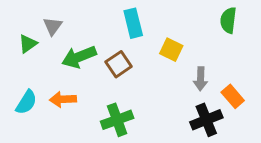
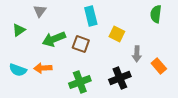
gray triangle: (53, 26) -> (40, 11), moved
brown square: (119, 64) -> (81, 44), turned -36
cyan semicircle: (26, 102) -> (18, 70), turned 78
black cross: (206, 120) -> (120, 78), moved

